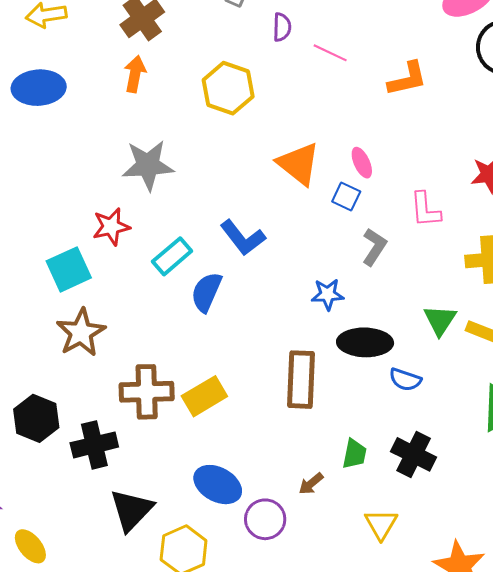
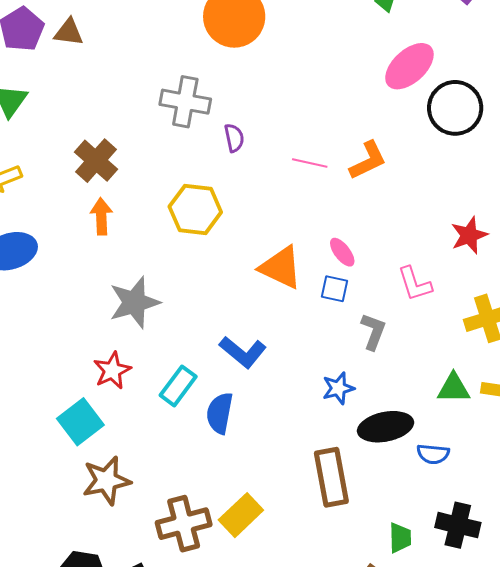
pink line: (330, 53) -> (310, 163), moved
green triangle: (440, 320) -> (454, 388), turned -51
brown star: (81, 333) -> (106, 481), turned 30

